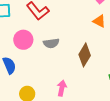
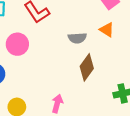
gray semicircle: (51, 43) -> (77, 38), moved

